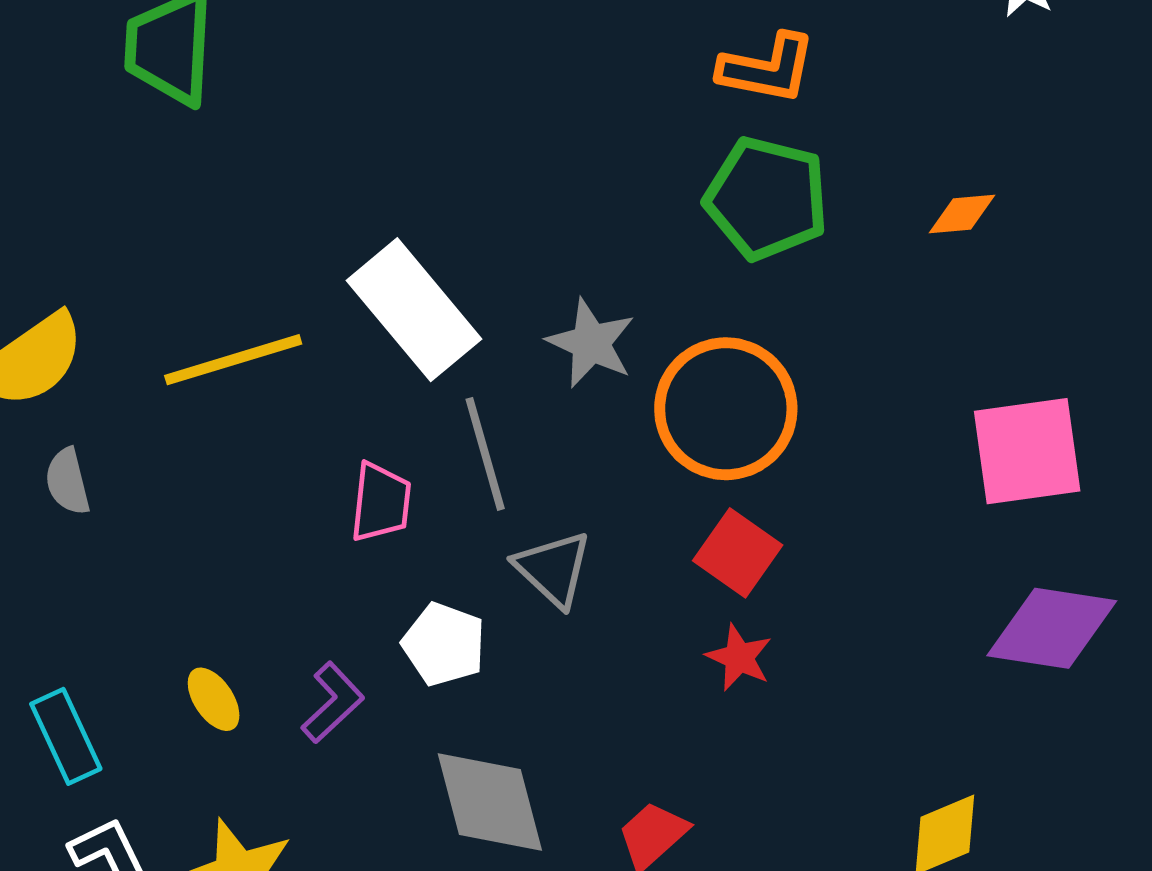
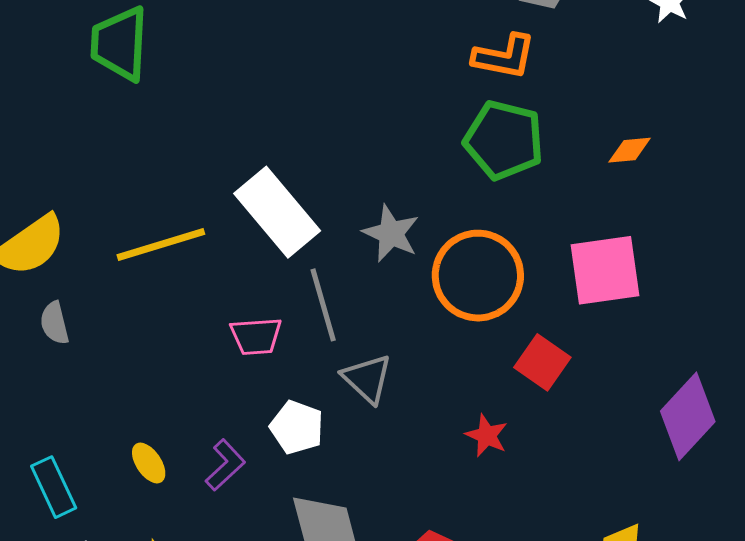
pink square: (1027, 451) -> (605, 270), moved
pink trapezoid: (381, 502) -> (256, 336), turned 80
red square: (738, 553) -> (542, 362), moved
purple diamond: (1052, 628) -> (688, 416), turned -56

